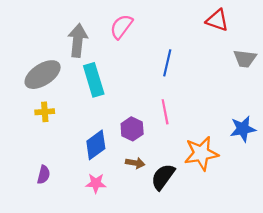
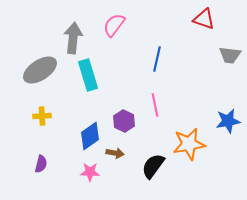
yellow cross: (45, 112) -> (42, 116), moved
brown arrow: (135, 163) -> (115, 153), moved

